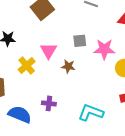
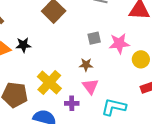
pink triangle: (49, 51) -> (90, 86), moved
yellow cross: (27, 65) -> (49, 82), moved, size x1.4

